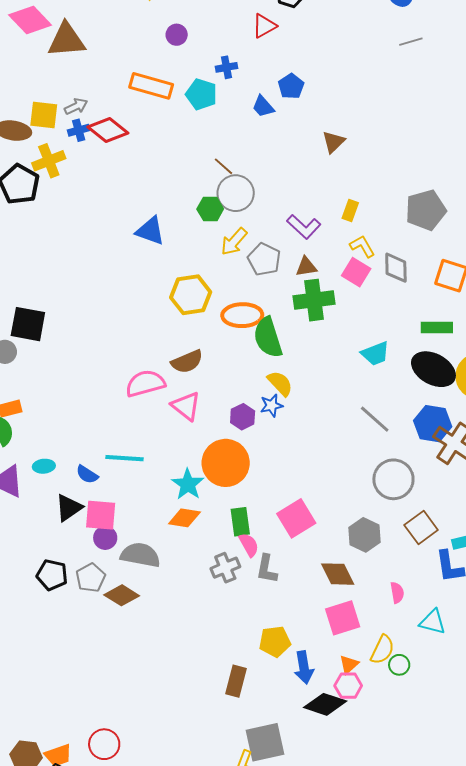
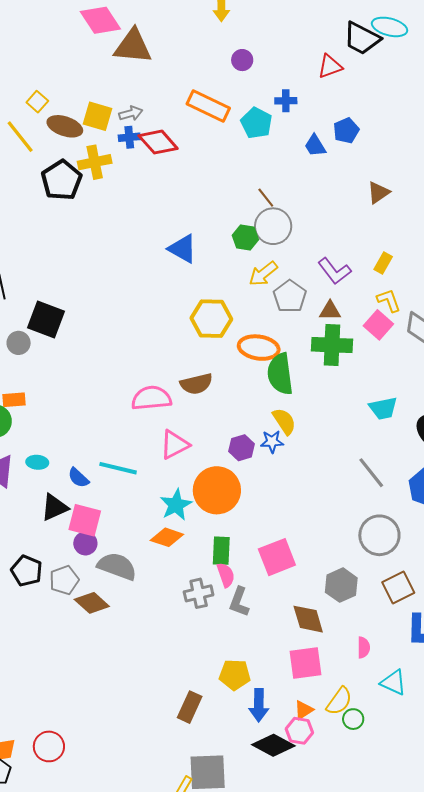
pink triangle: (186, 406) -> (175, 445), moved, turned 44

